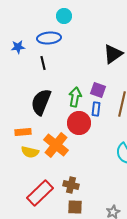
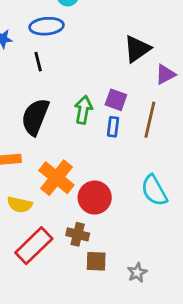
red circle: (79, 123) -> (95, 198), moved
yellow semicircle: (30, 152) -> (20, 205), moved
brown square: (75, 207) -> (96, 261), moved

